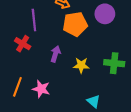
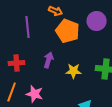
orange pentagon: (75, 24) -> (68, 31), turned 30
red cross: (23, 44) -> (17, 63), moved, turned -35

